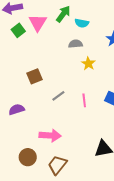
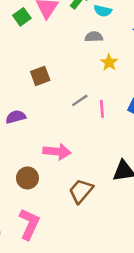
gray line: (58, 96) -> (80, 100), moved
brown trapezoid: (57, 165) -> (81, 191), moved

